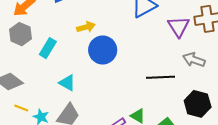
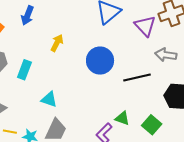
yellow arrow: (86, 27) -> (57, 43), turned -36
blue circle: (103, 50) -> (100, 61), moved

